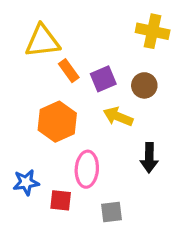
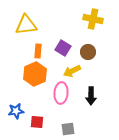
orange rectangle: (69, 71) -> (38, 51), moved, turned 40
purple square: (103, 79) -> (63, 48), turned -35
yellow arrow: (118, 117) -> (72, 71), turned -48
pink ellipse: (87, 169) -> (61, 93), moved

